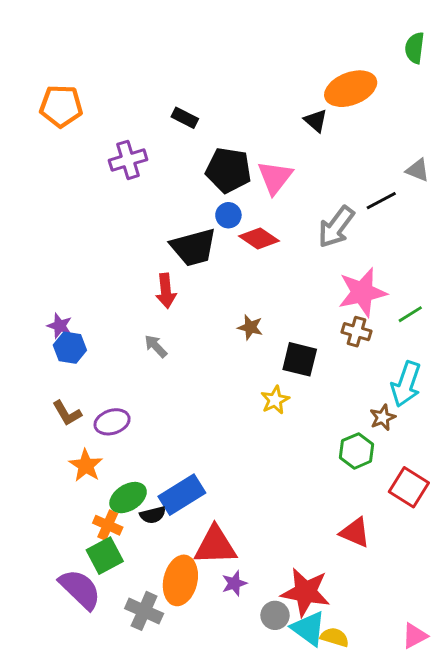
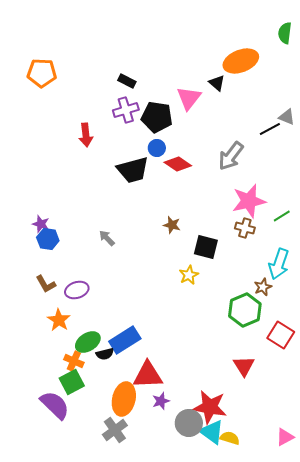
purple cross: (128, 160) -> (126, 110), moved
pink triangle: (275, 177) -> (189, 98), moved
black line: (381, 201) -> (270, 129), moved
red arrow: (166, 291) -> (86, 135), moved
green hexagon: (356, 451) -> (245, 310), size x1.4
red triangle: (355, 532) -> (244, 366), turned 35
gray cross: (144, 611) -> (115, 430), moved, turned 30
gray circle: (275, 615) -> (189, 423), size x1.4

